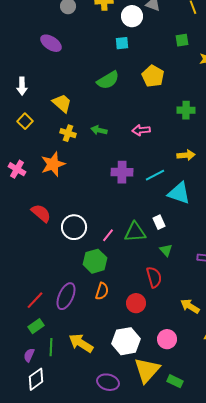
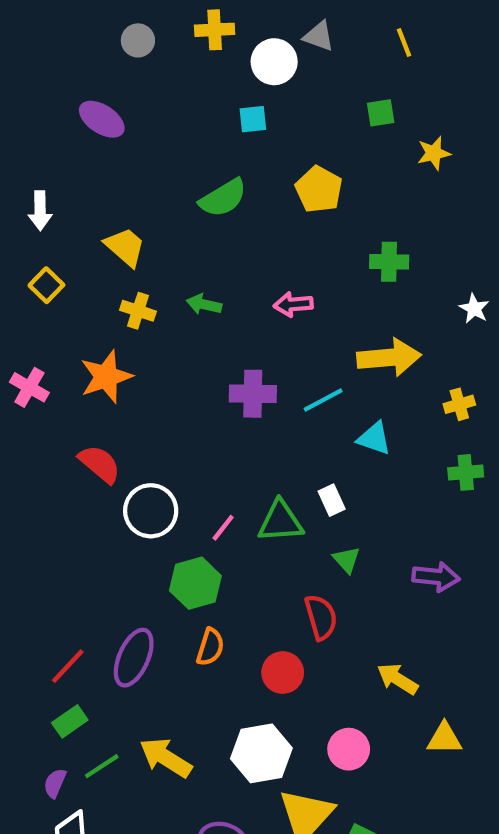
yellow arrow: (186, 155) -> (389, 358), size x1.6
cyan triangle: (179, 193) -> (374, 438), size x0.7
red semicircle: (41, 213) -> (100, 464), moved
green line: (51, 347) -> (102, 766), turned 54

